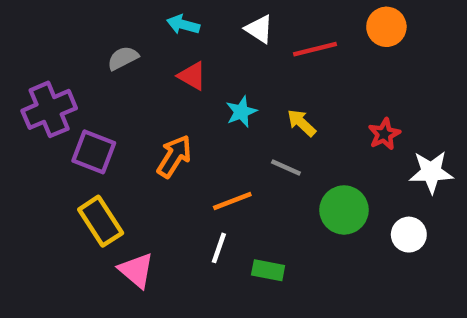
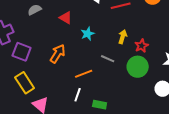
yellow arrow: (302, 123) -> (123, 37), moved, turned 64
red star: (384, 134) -> (142, 46), moved
green circle: (344, 210) -> (138, 67), moved

